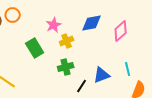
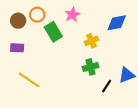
pink star: (54, 25) -> (72, 15), moved
green rectangle: (35, 48) -> (53, 32), moved

